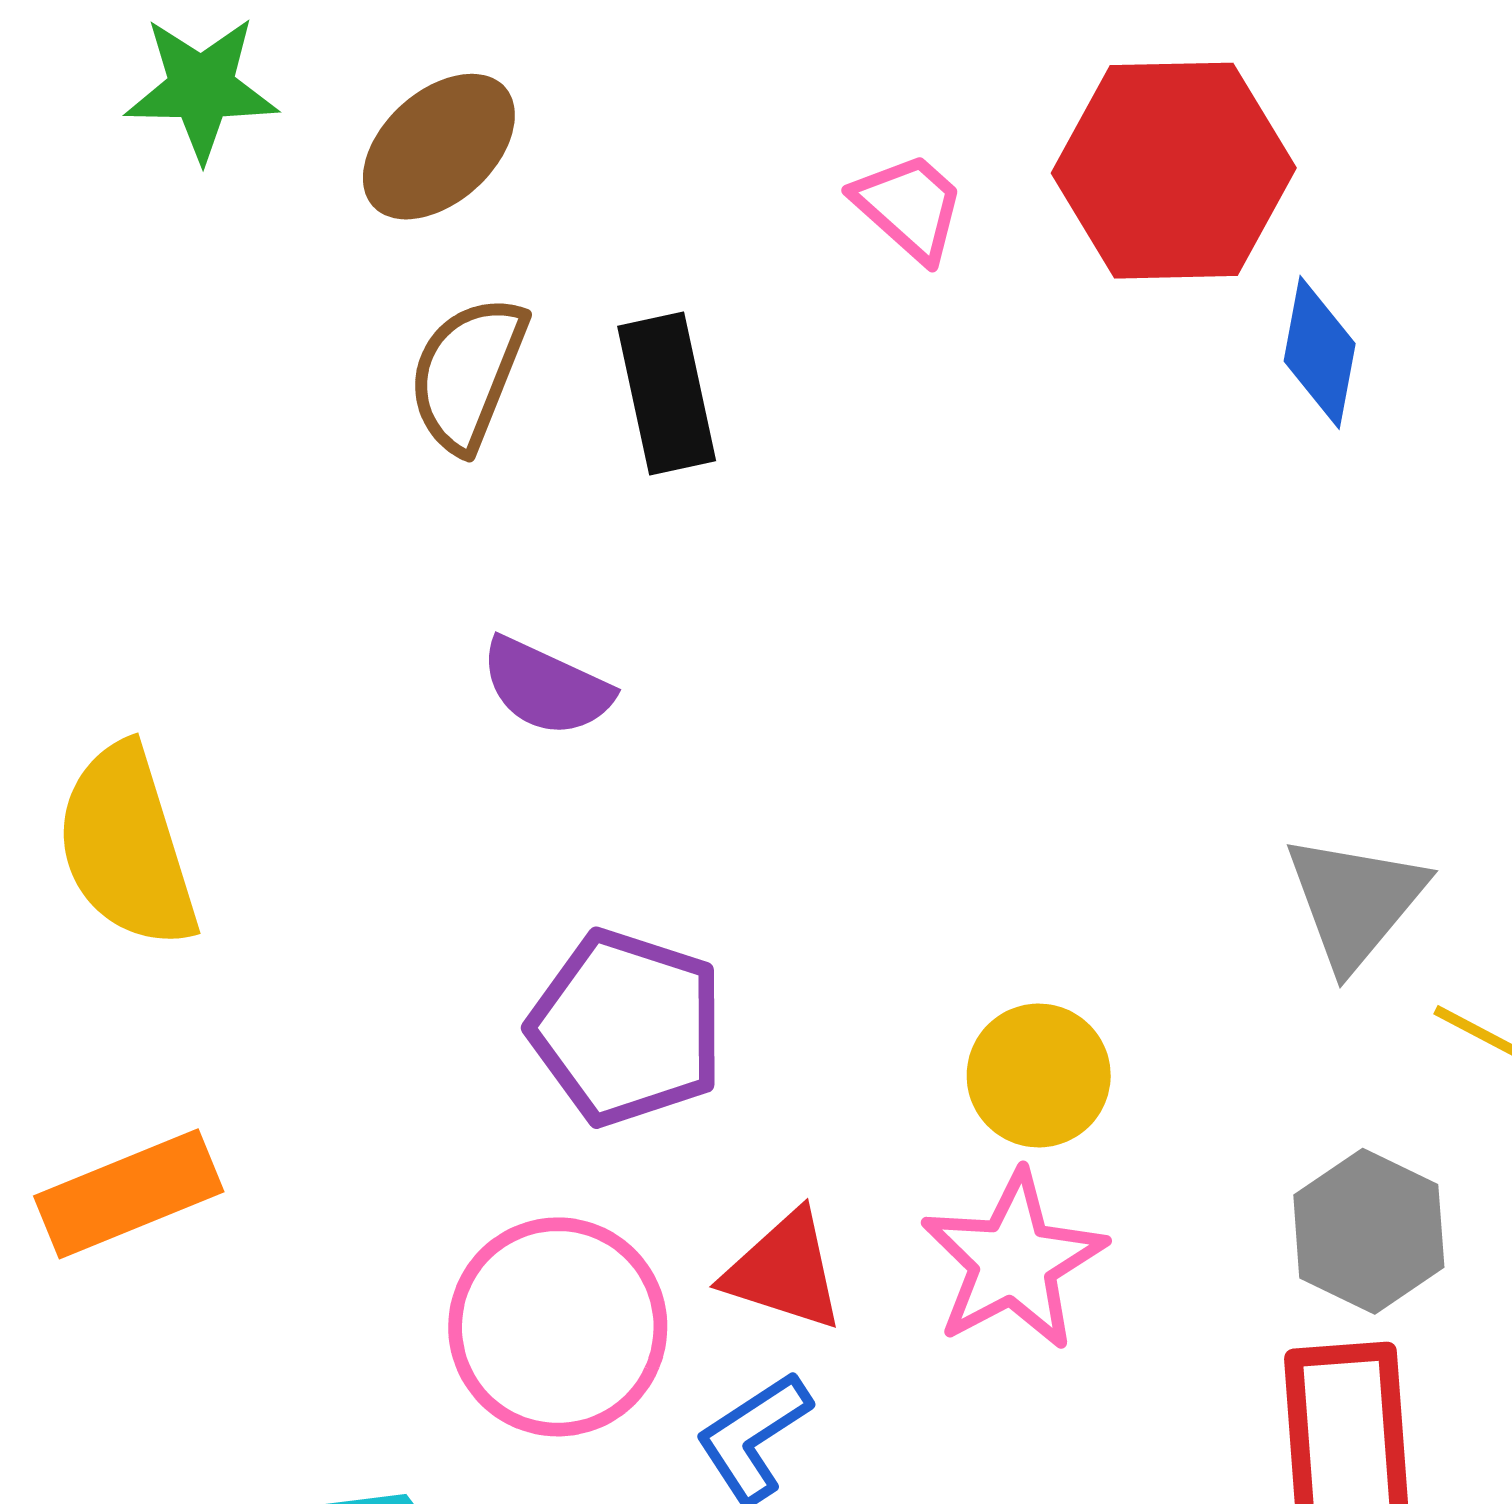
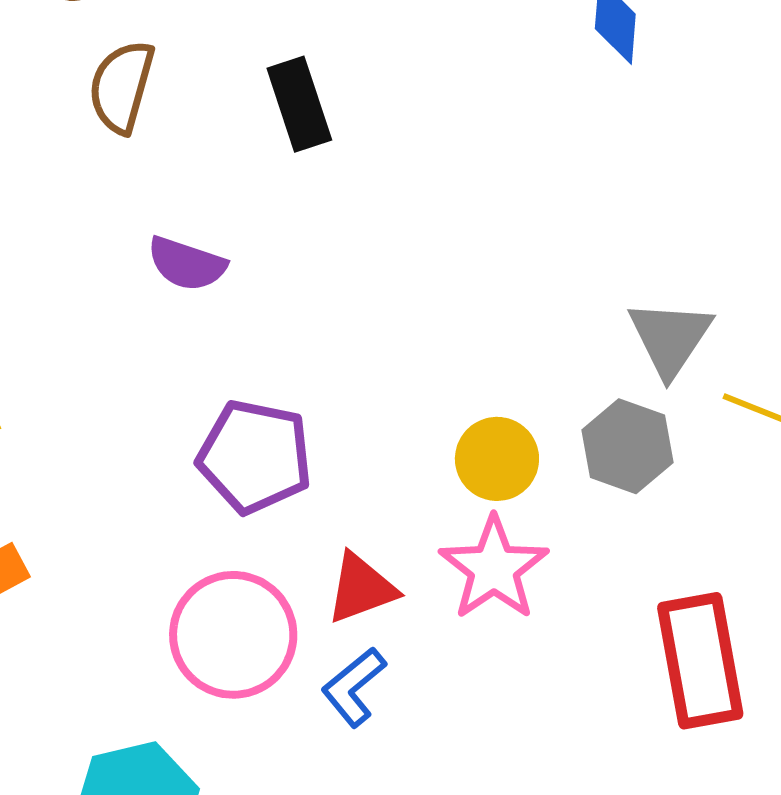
black rectangle: (667, 393) -> (299, 104), moved
gray hexagon: (1369, 1231) -> (627, 446), moved
red triangle: (784, 1271) -> (361, 588), turned -32

